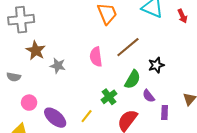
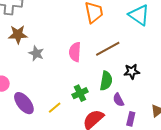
brown star: (36, 50) -> (18, 34), turned 30
green semicircle: (133, 79) -> (106, 81), turned -30

